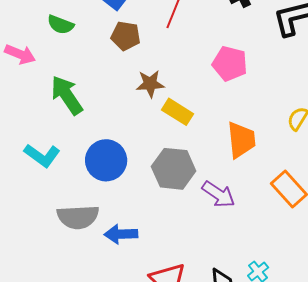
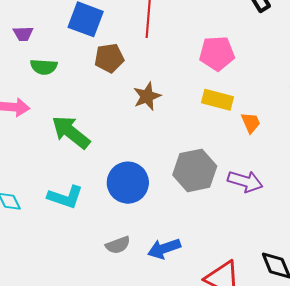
yellow rectangle: (178, 112) -> (218, 100), moved
orange trapezoid: (241, 140) -> (251, 123), size x0.6
gray semicircle: (78, 217) -> (118, 245), size x0.6

